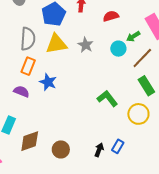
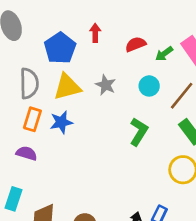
green arrow: (133, 36) -> (164, 54), moved
blue star: (48, 82) -> (61, 122), moved, turned -30
green L-shape: (107, 98) -> (139, 132), moved, turned 75

